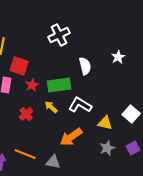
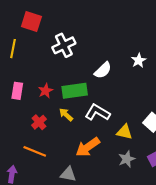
white cross: (59, 35) -> (64, 45), moved
red square: (19, 66) -> (31, 22), moved
white semicircle: (85, 66) -> (103, 70), turned 60
orange line: (25, 154) -> (35, 151), moved

